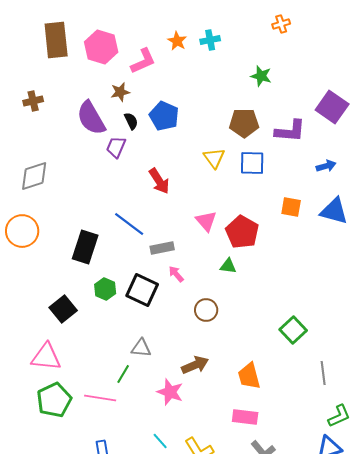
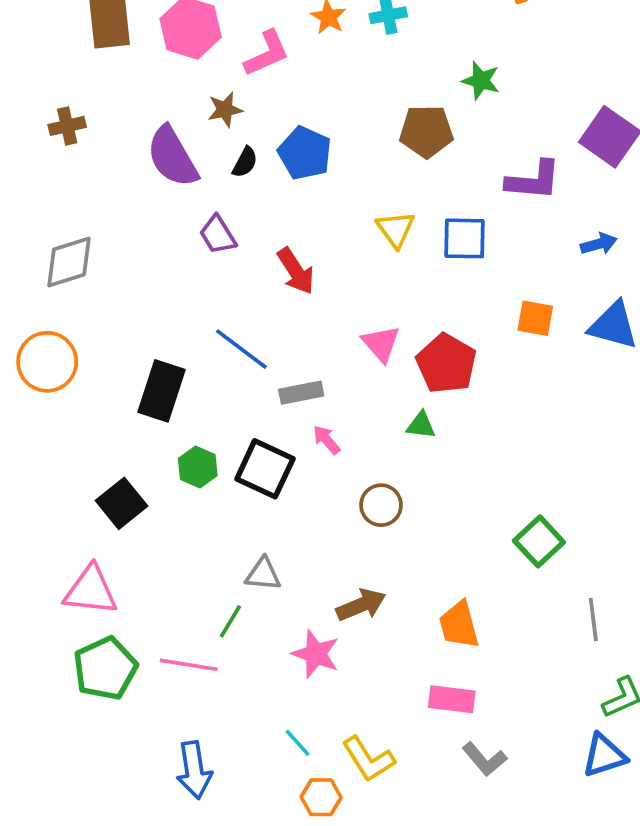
black semicircle: (131, 121) -> (245, 162), turned 54
brown pentagon: (244, 123) -> (426, 131), moved
purple trapezoid: (116, 147) -> (218, 235), moved, turned -55

